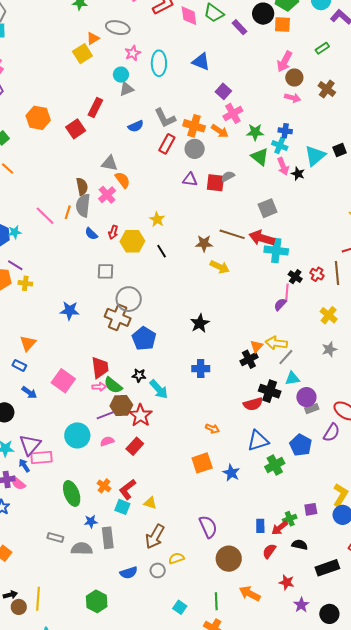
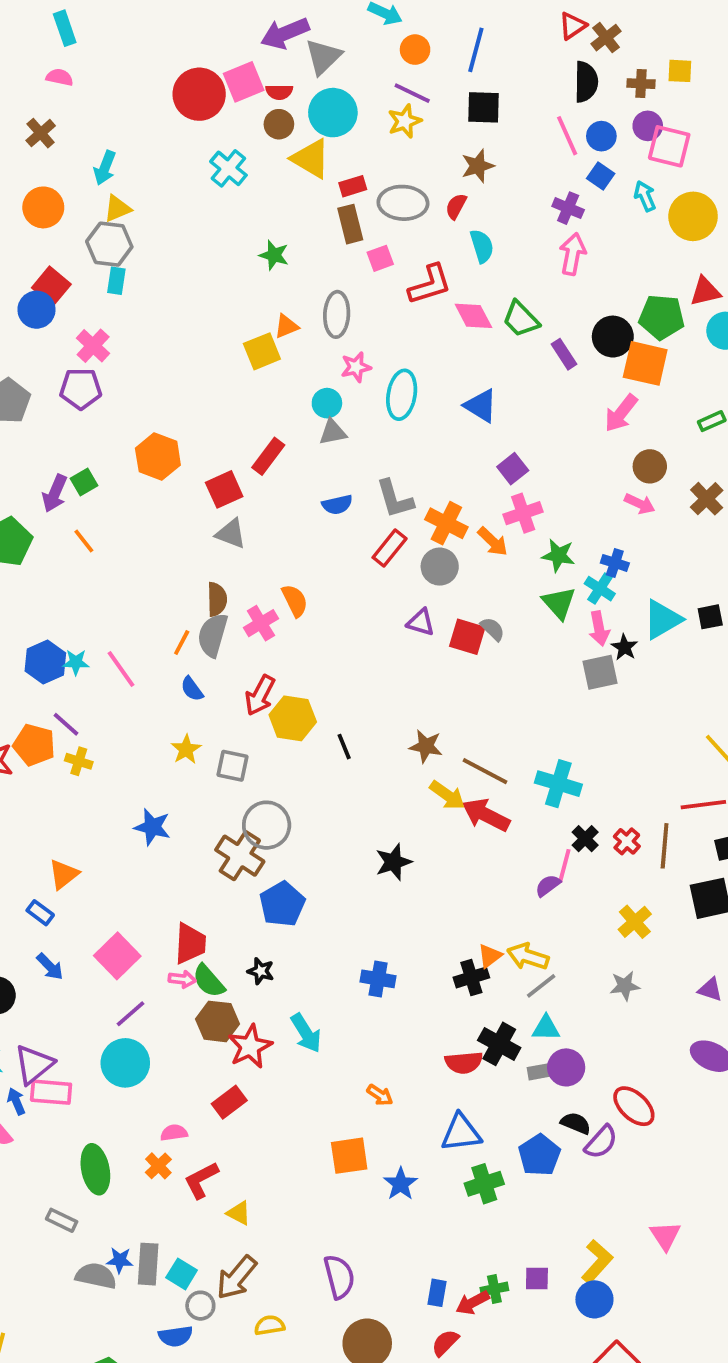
pink diamond: (189, 16) -> (473, 316), turned -30
orange square: (282, 24) -> (645, 363), size x1.4
gray ellipse: (118, 28) -> (337, 314), turned 70
pink arrow: (285, 61) -> (621, 413), moved
gray triangle: (110, 163) -> (231, 534), moved
gray semicircle: (228, 176) -> (493, 629), turned 64
gray square: (268, 208) -> (600, 672), moved
pink line: (45, 216) -> (121, 669), moved
yellow star: (157, 219) -> (186, 749), moved
red arrow: (113, 232) -> (260, 695), size x1.5
blue semicircle: (91, 234) -> (192, 689), moved
brown line: (232, 234) -> (485, 771), moved
red arrow: (262, 238) -> (486, 815), moved
black star: (200, 323) -> (393, 862), moved
cyan arrow: (159, 389) -> (306, 1033), moved
gray rectangle: (312, 409) -> (541, 1071), moved
purple line: (105, 415) -> (130, 1014), moved, turned -30
pink semicircle: (107, 441) -> (174, 1133), moved
cyan square: (122, 507) -> (182, 1274), moved
blue star: (91, 522) -> (120, 1260), moved
gray rectangle: (55, 538) -> (62, 1220), moved
black semicircle: (300, 545) -> (576, 1123), moved
gray circle: (158, 570) -> (200, 1306), moved

